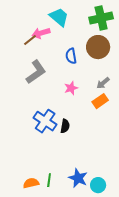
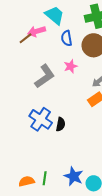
blue semicircle: (71, 56) -> (67, 38), moved
gray L-shape: (36, 72) -> (45, 76), moved
pink star: (71, 88) -> (71, 66), moved

